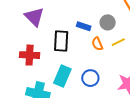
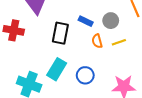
red cross: (30, 55) -> (14, 30), moved

